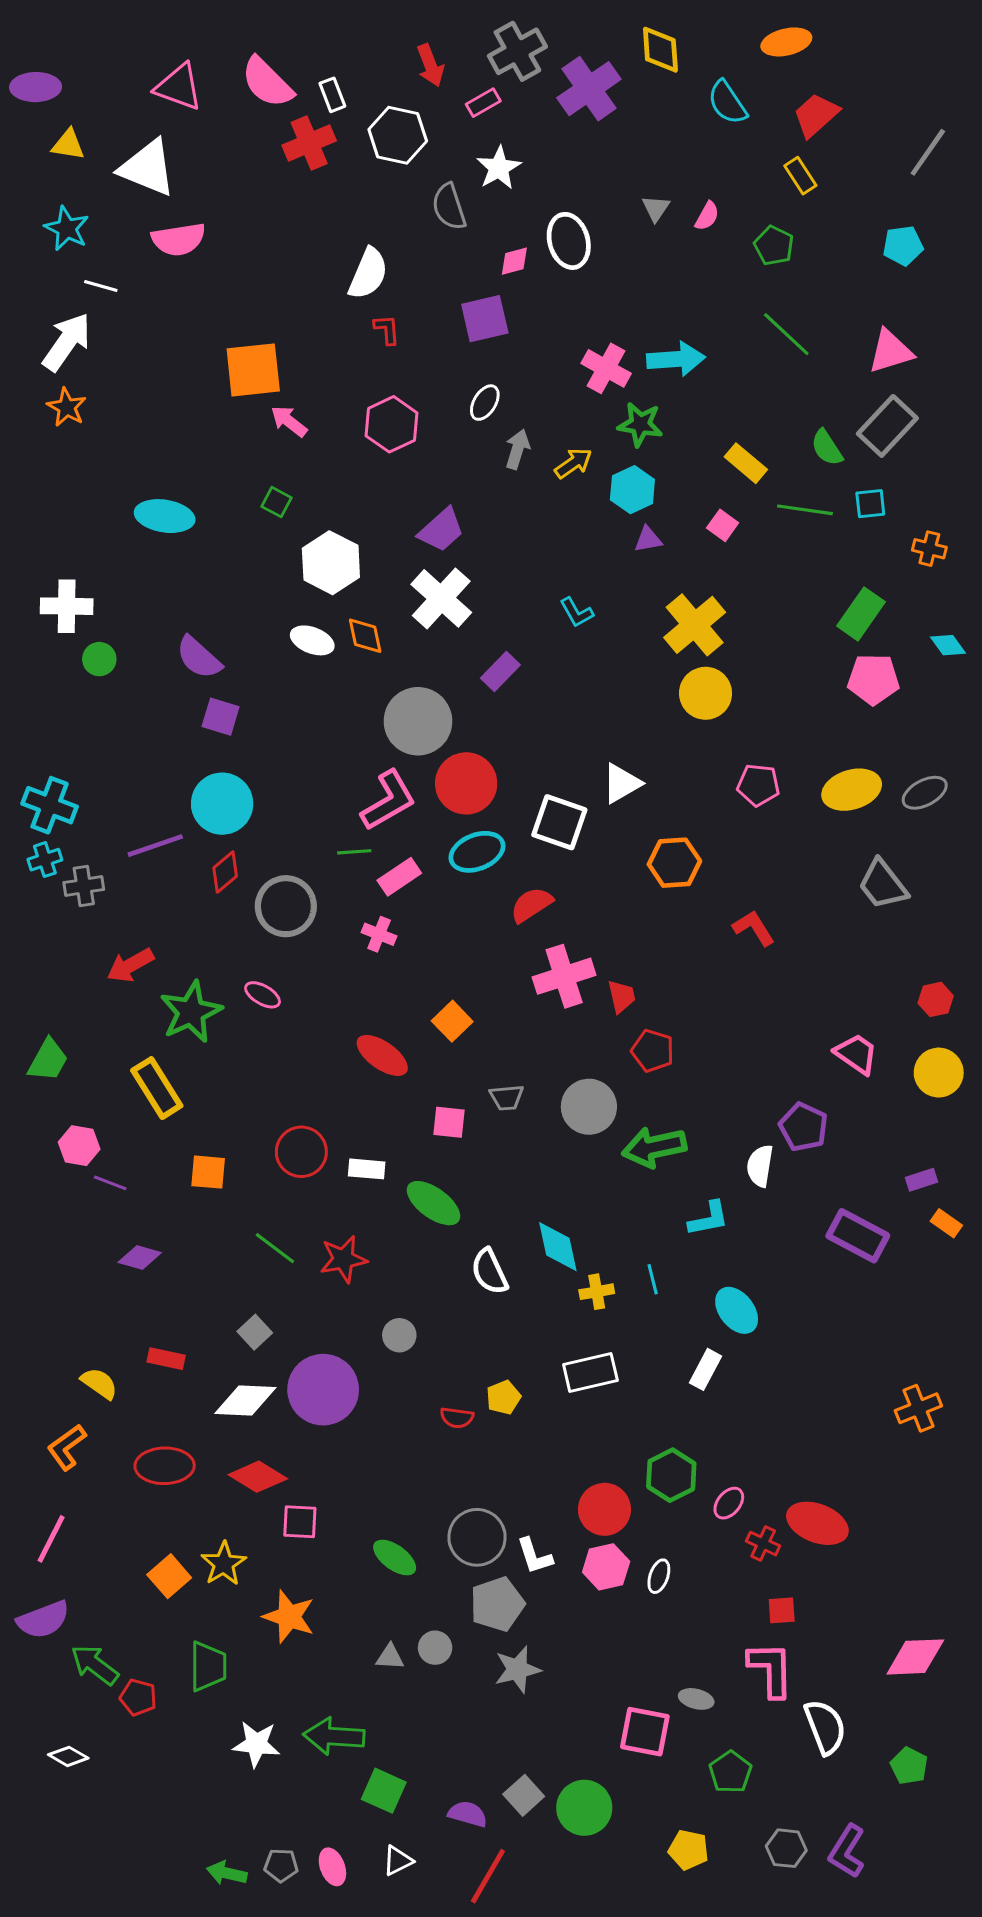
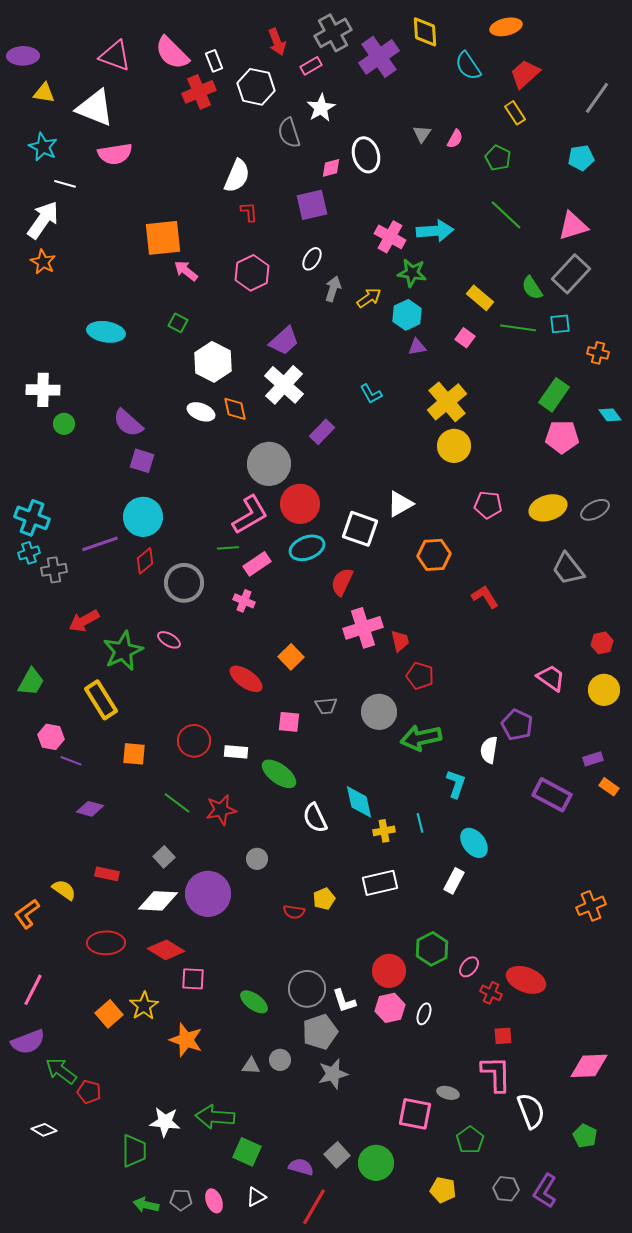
red semicircle: (531, 905) -> (342, 582), turned -32
cyan L-shape: (709, 1219) -> (456, 784), turned -60
orange L-shape: (67, 1447) -> (27, 914), moved
green trapezoid: (208, 1666) -> (134, 1151), moved

